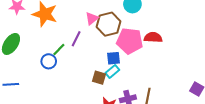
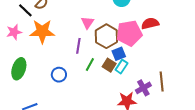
brown hexagon: (109, 24) -> (106, 36), moved
green line: (59, 49) -> (90, 65), moved
brown square: (99, 78) -> (109, 65), moved, turned 32

